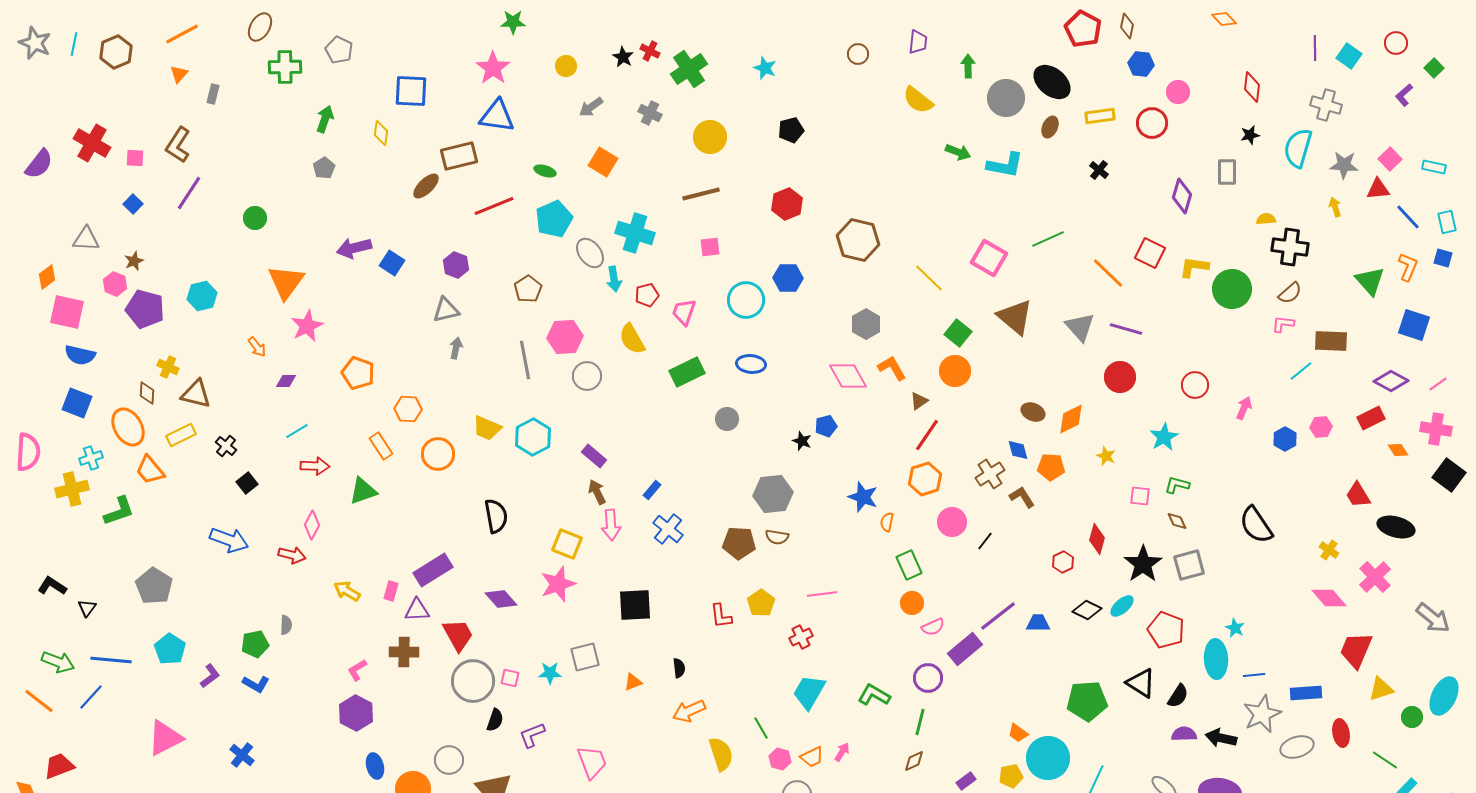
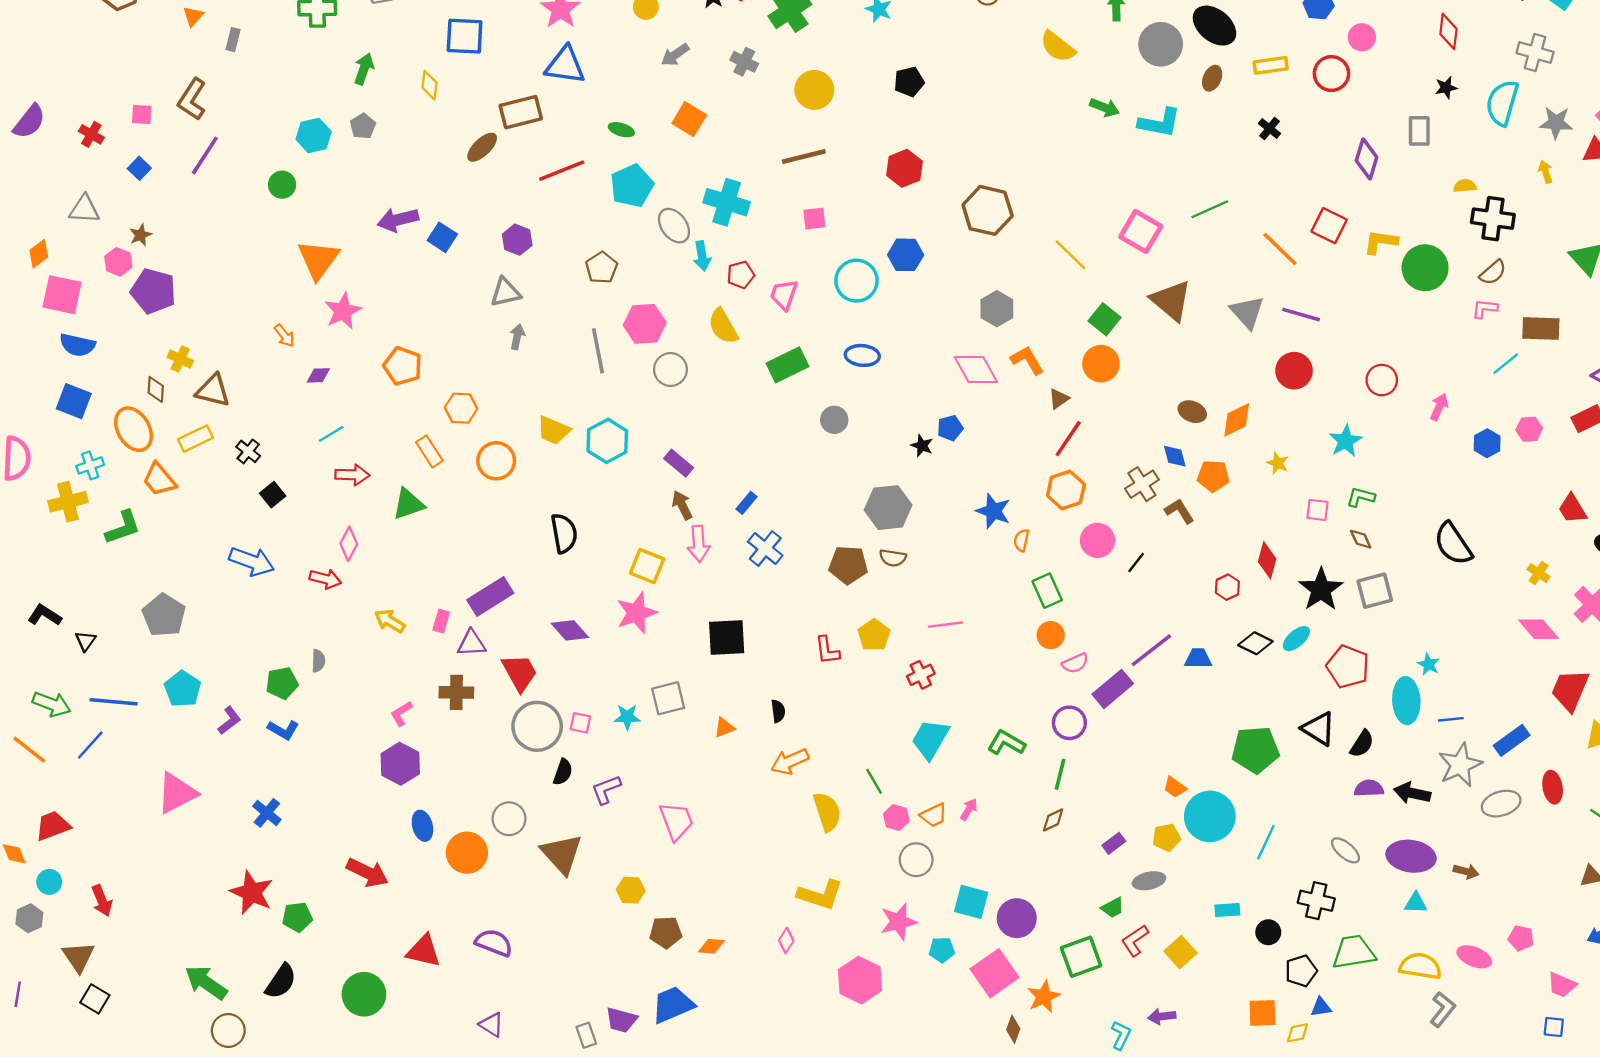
red cross: (92, 143) -> (91, 134), moved, size x0.6
cyan hexagon: (202, 296) -> (314, 136), moved
blue rectangle: (1306, 693) -> (1512, 740), turned -32

